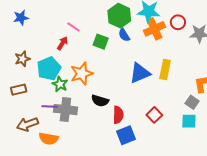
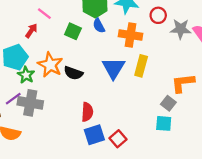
orange cross: (155, 29) -> (131, 35), moved, turned 30
orange star: (82, 73) -> (50, 65), turned -30
blue triangle: (140, 73) -> (113, 68), turned -40
black semicircle: (100, 101) -> (73, 73), moved
purple line: (50, 107) -> (13, 99), turned -42
red square: (154, 115) -> (118, 139), moved

